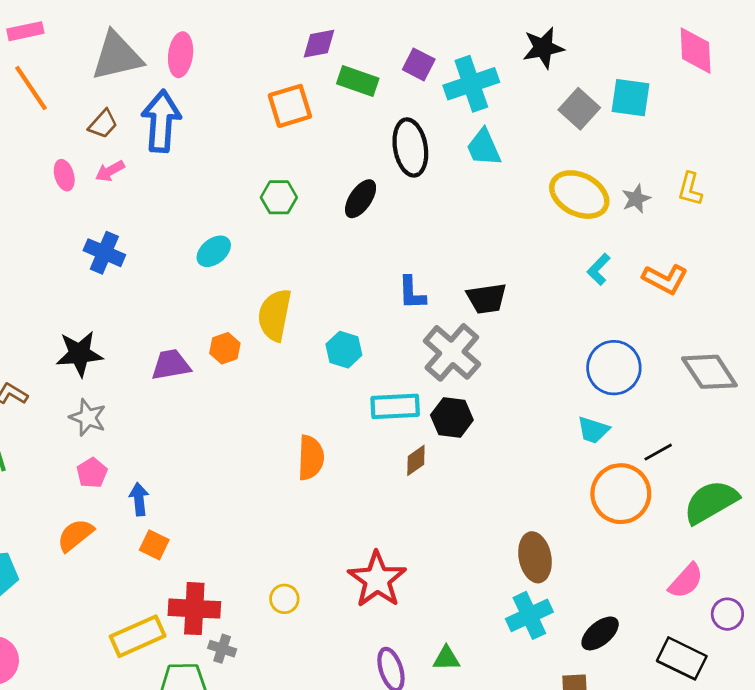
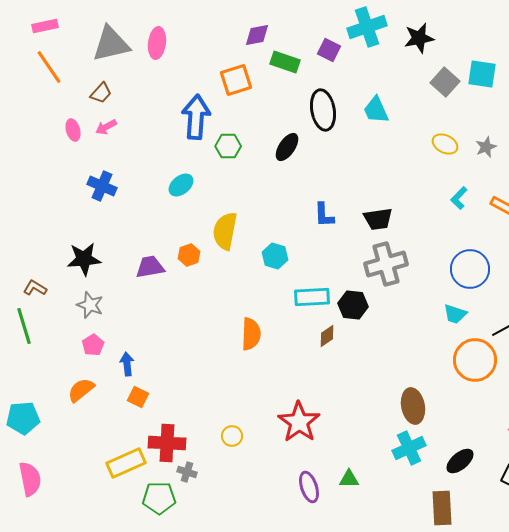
cyan cross: (471, 84) -> (367, 27), moved
blue arrow: (161, 121) -> (196, 117), moved
yellow ellipse: (579, 195) -> (445, 144), size x0.6
gray cross: (452, 352) -> (386, 264), moved, turned 33

